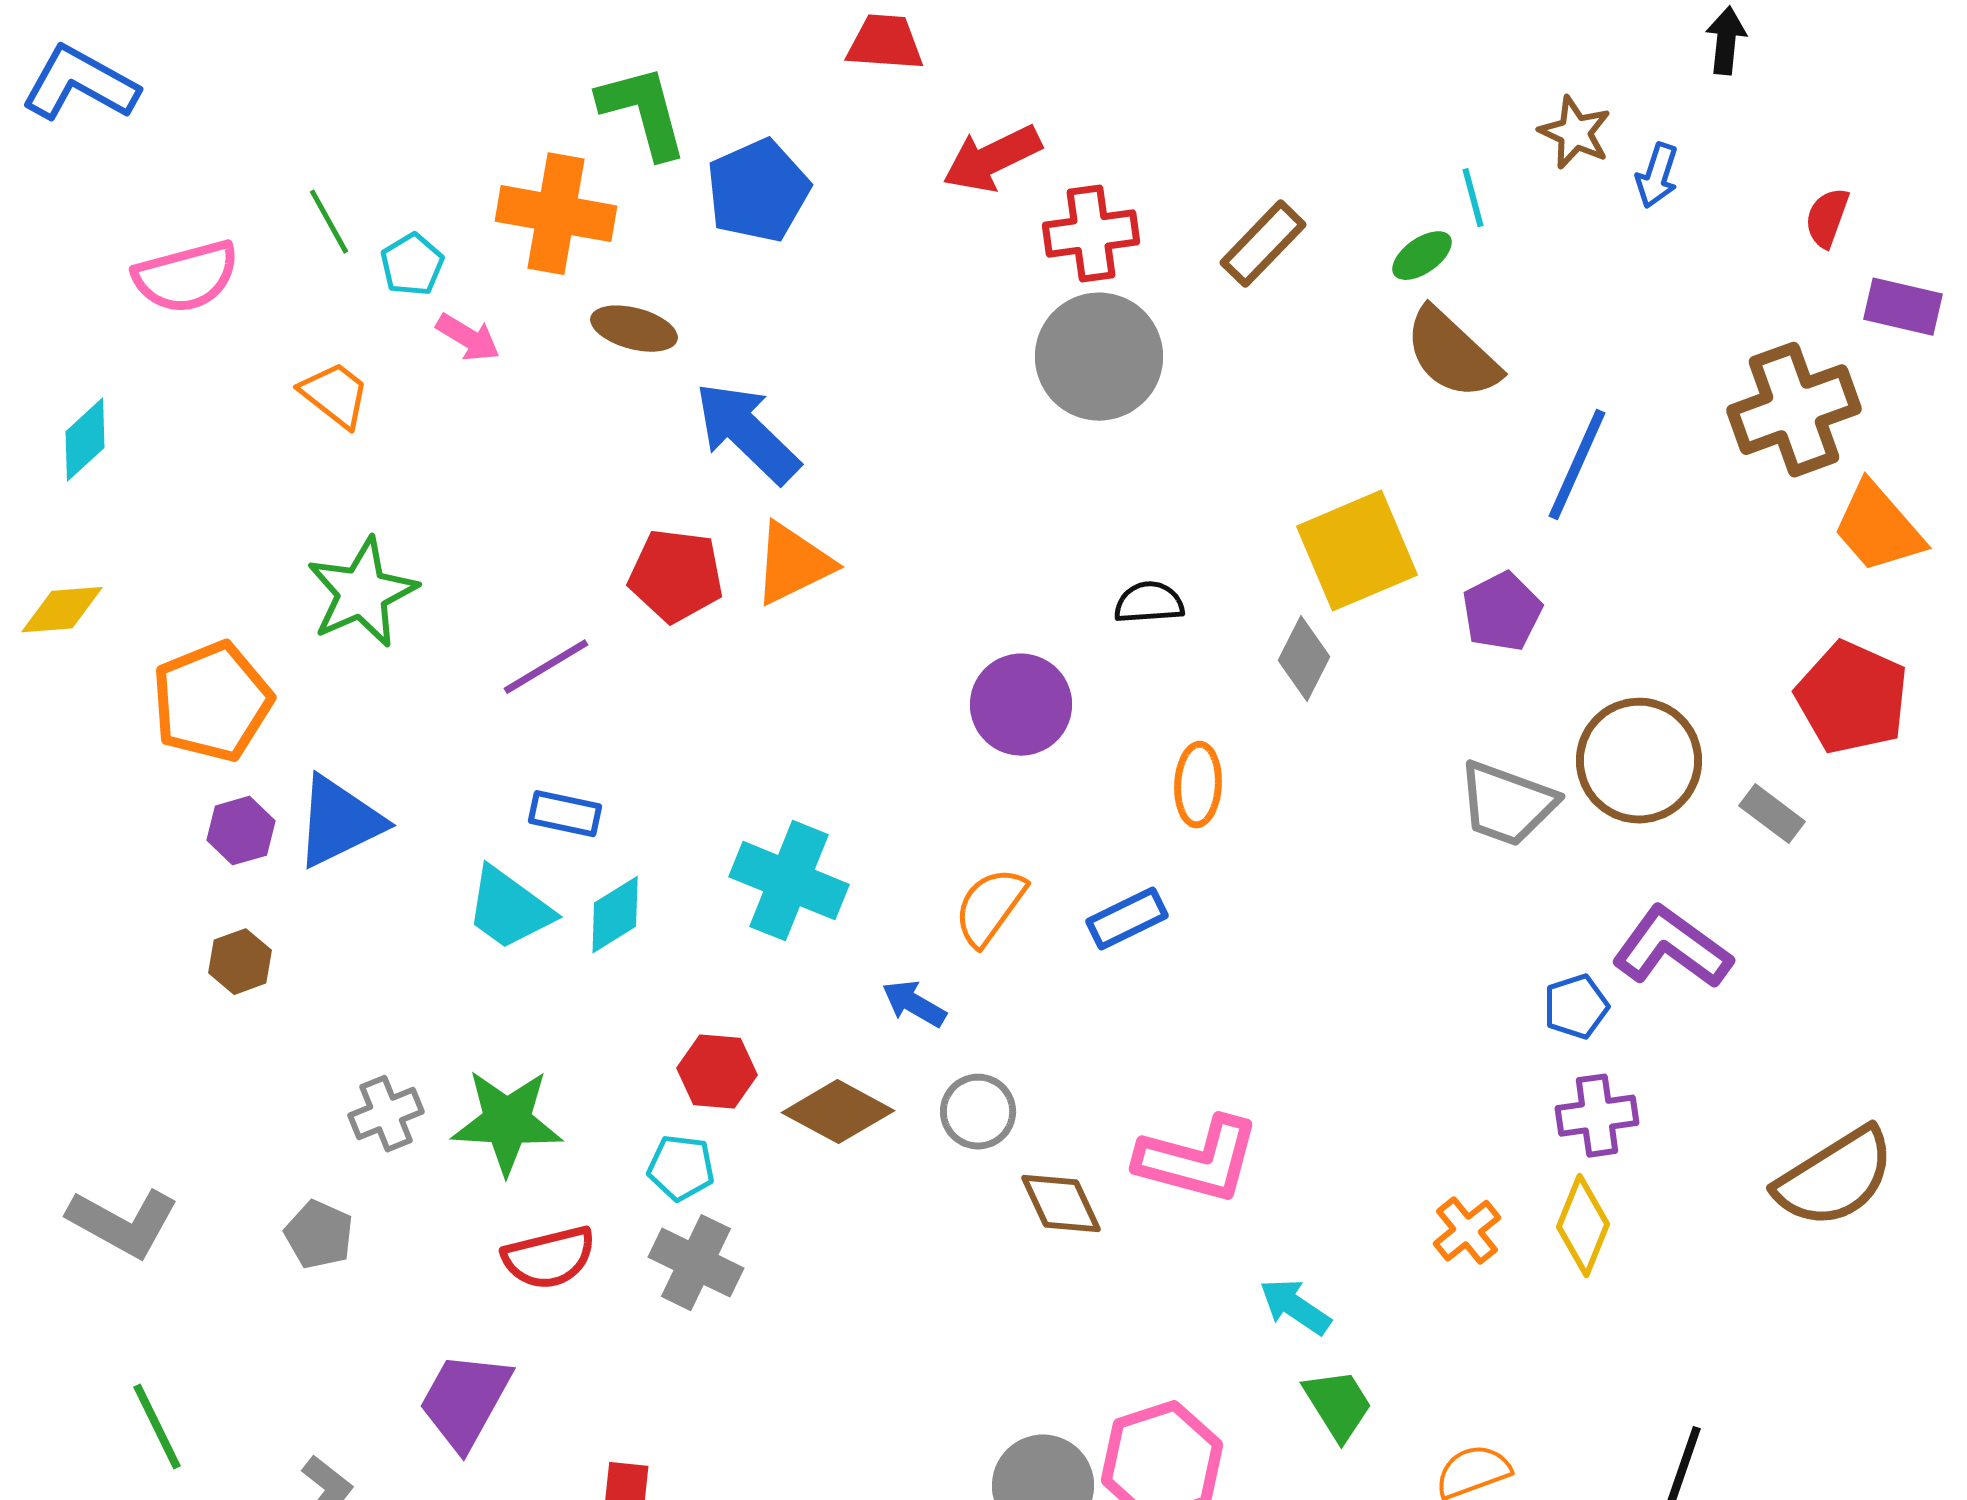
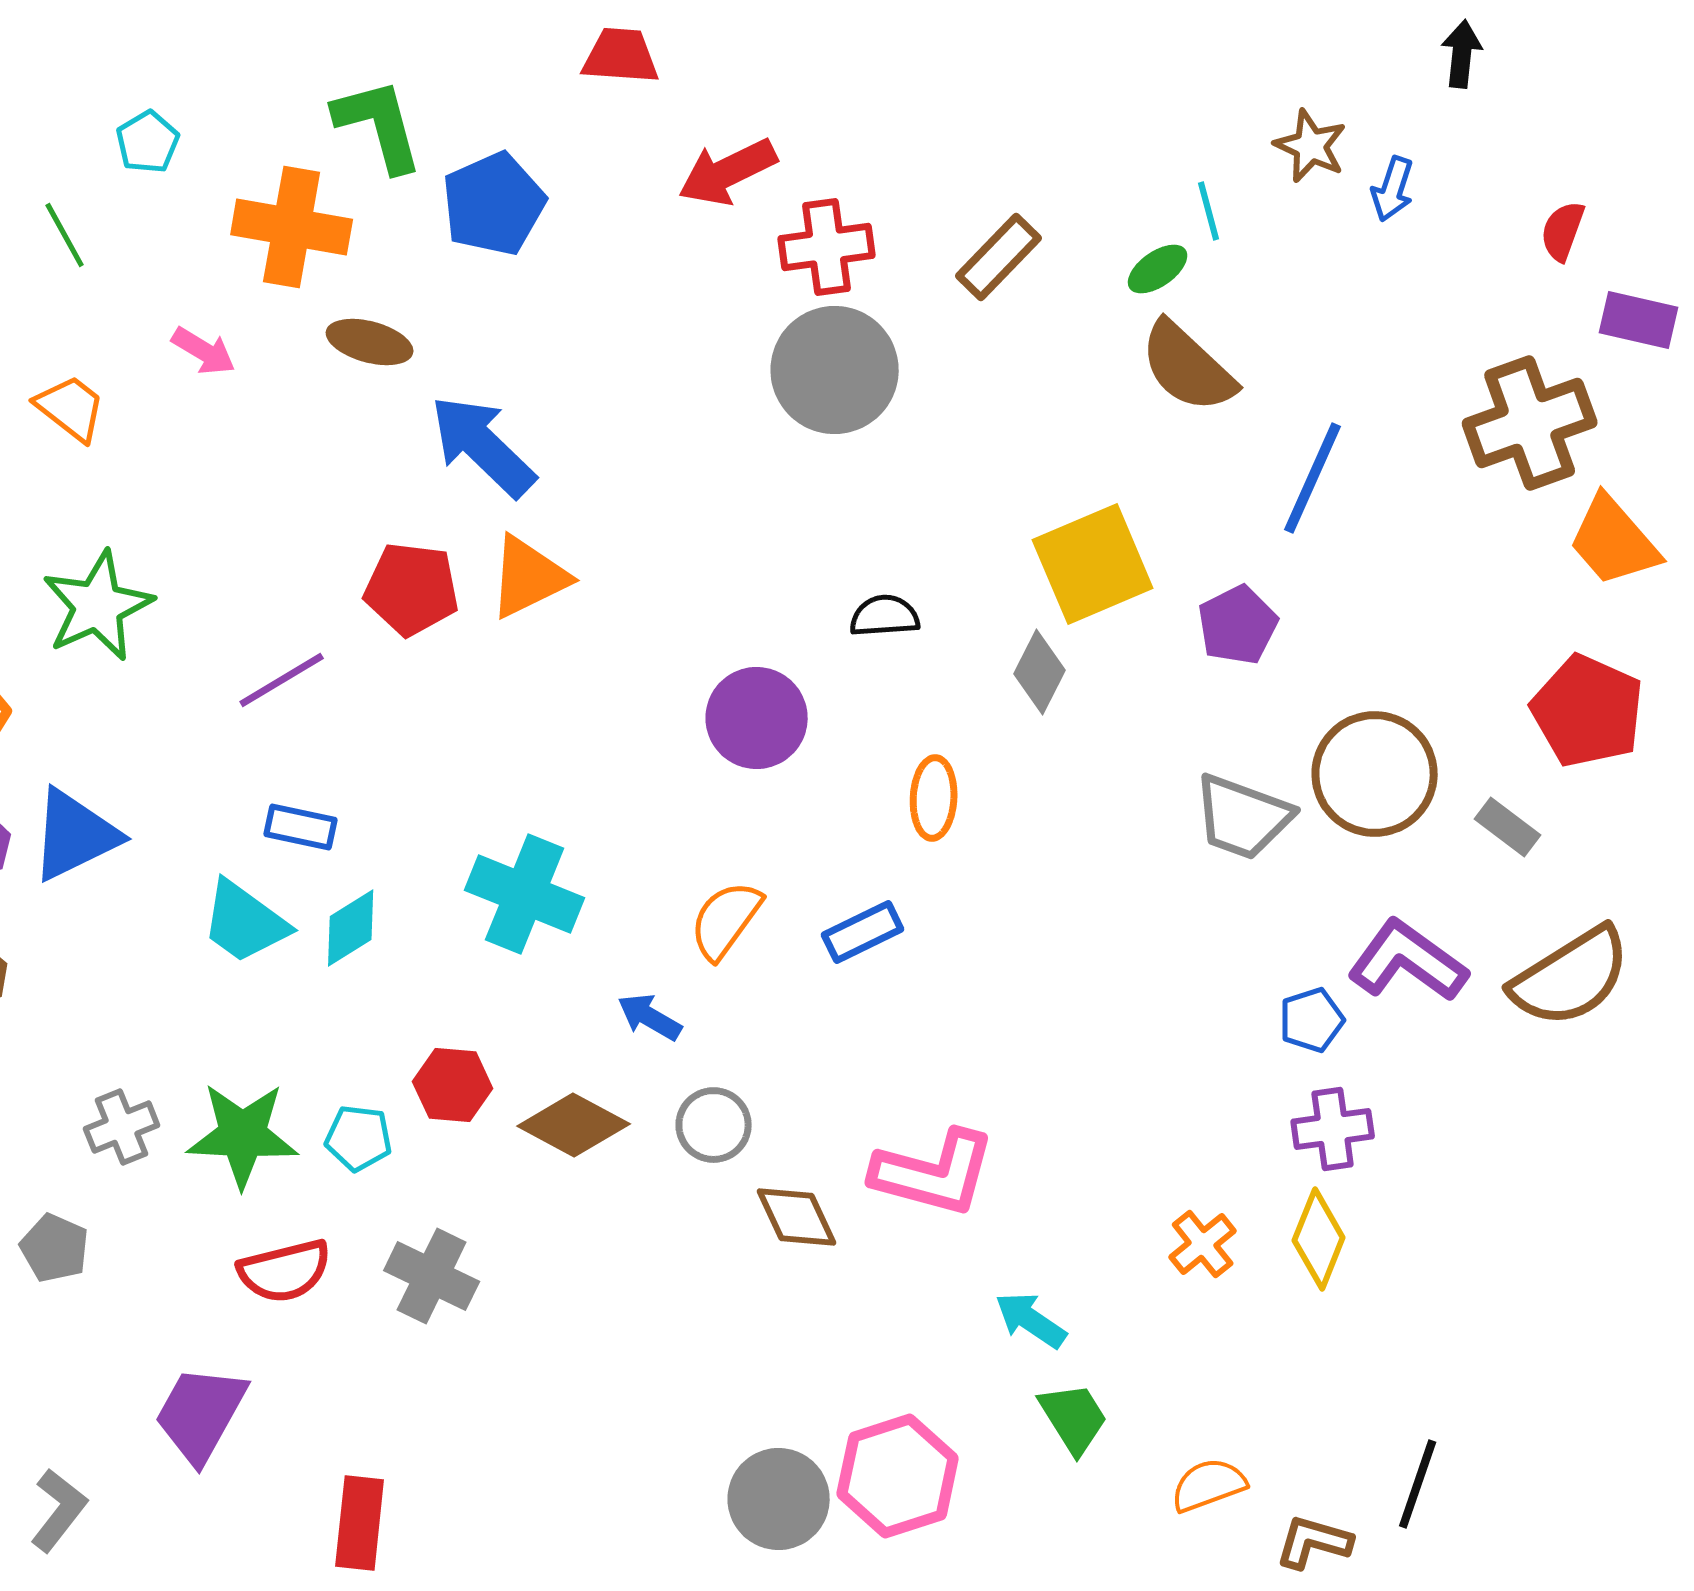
cyan pentagon: (412, 265) -> (148, 142), moved
cyan pentagon: (681, 1168) -> (359, 1138), moved
brown semicircle: (1835, 1178) -> (1571, 977), moved

